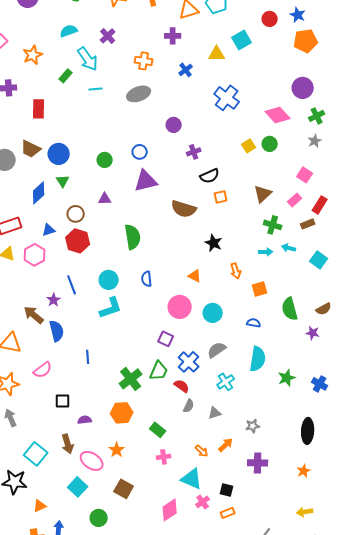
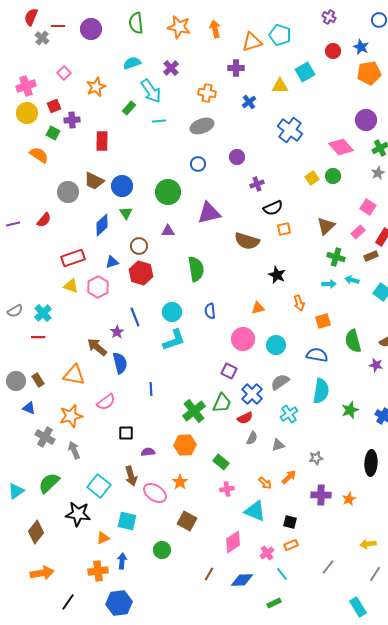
blue circle: (140, 152) -> (198, 164), moved
green circle: (105, 160) -> (168, 192), size x1.6
orange triangle: (195, 276) -> (258, 308), turned -40
blue semicircle: (254, 323) -> (317, 355), size x1.5
red semicircle: (182, 386) -> (245, 418), turned 119
orange star: (304, 471) -> (349, 499), moved
cyan square: (78, 487) -> (127, 521), moved, turned -30
pink cross: (203, 502) -> (267, 553), moved

